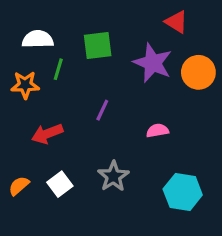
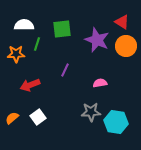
red triangle: (176, 22) -> (122, 22), moved
gray star: (113, 176) -> (91, 112), moved, turned 30

